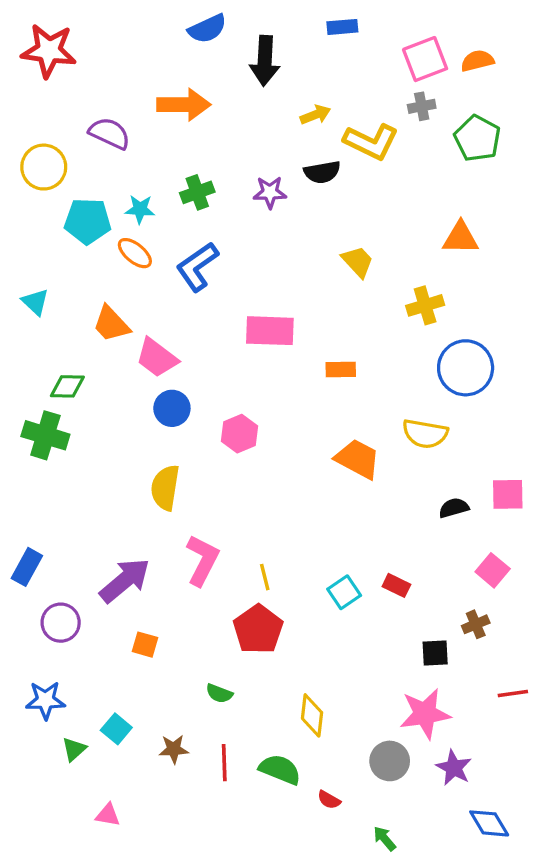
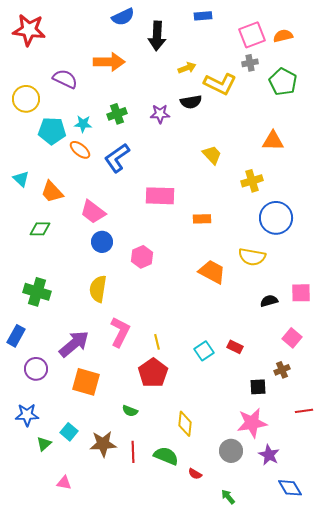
orange trapezoid: (111, 324) -> (52, 192), moved
green cross: (45, 435) -> (37, 292), moved
orange square: (145, 645) -> (86, 382), size x1.8
brown star: (174, 749) -> (103, 444), size x1.5

